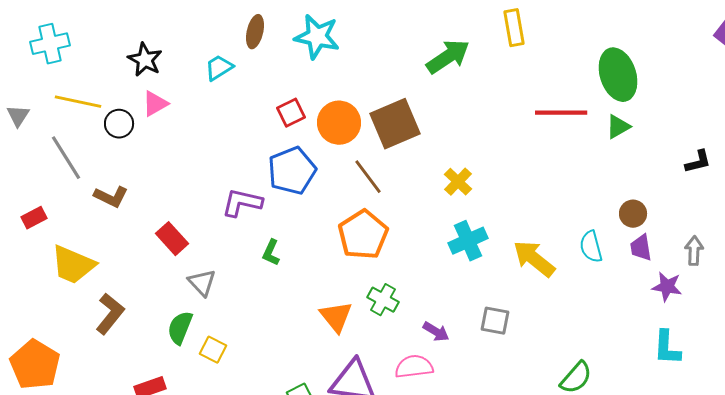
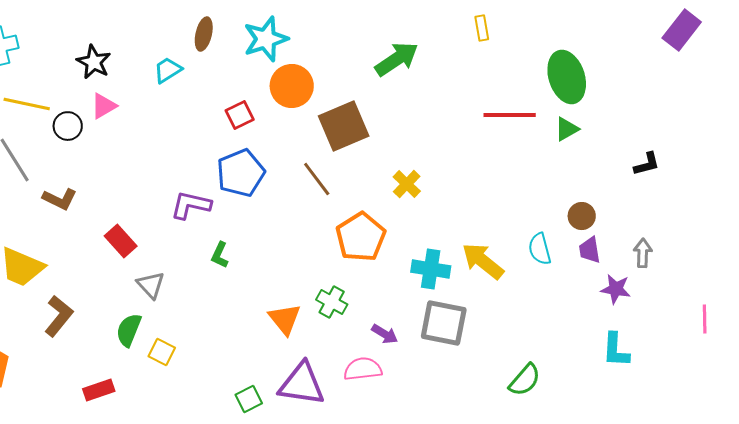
yellow rectangle: (514, 28) -> (482, 28), moved, size x0.7
cyan star: (317, 37) -> (266, 39), turned -30
orange circle: (339, 123) -> (292, 86), moved
orange pentagon: (363, 235) -> (361, 237), moved
cyan cross: (468, 241) -> (431, 269), moved, turned 33
gray square: (495, 321) -> (444, 323), size x1.6

